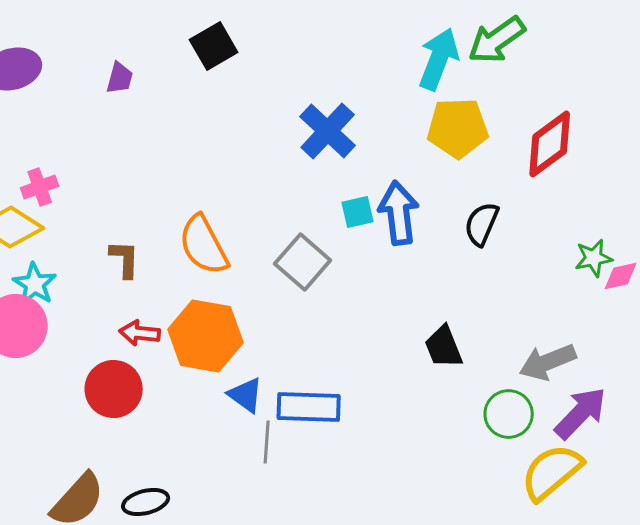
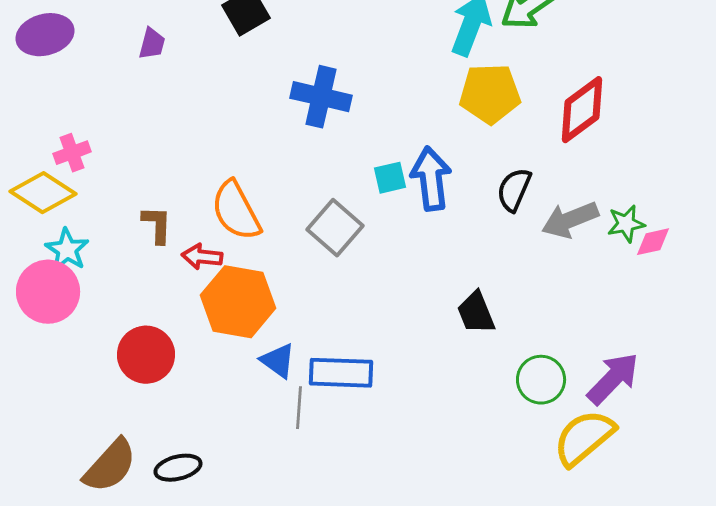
blue cross: (328, 131) -> (321, 97), moved, turned -30
red arrow: (140, 333) -> (202, 257), moved
gray arrow: (548, 362) -> (570, 220), moved

